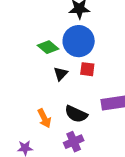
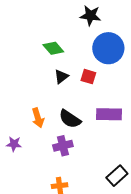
blue circle: (79, 41) -> (108, 48), moved

